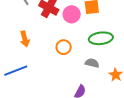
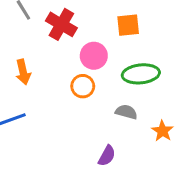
pink circle: (72, 14) -> (94, 56), moved

